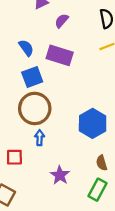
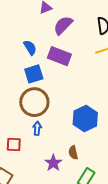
purple semicircle: (62, 21) -> (63, 25), size x1.5
brown semicircle: (102, 163) -> (73, 153), moved

